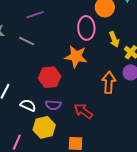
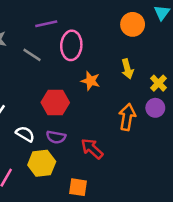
pink ellipse: (86, 28) -> (71, 45), moved
yellow arrow: (114, 39) -> (127, 69), moved
orange star: (76, 57) -> (91, 81), size x0.7

